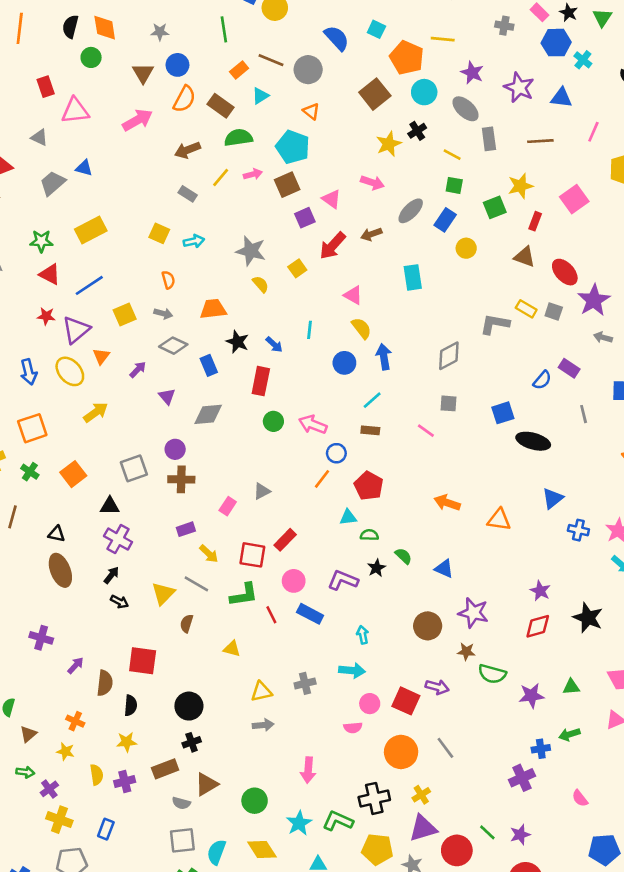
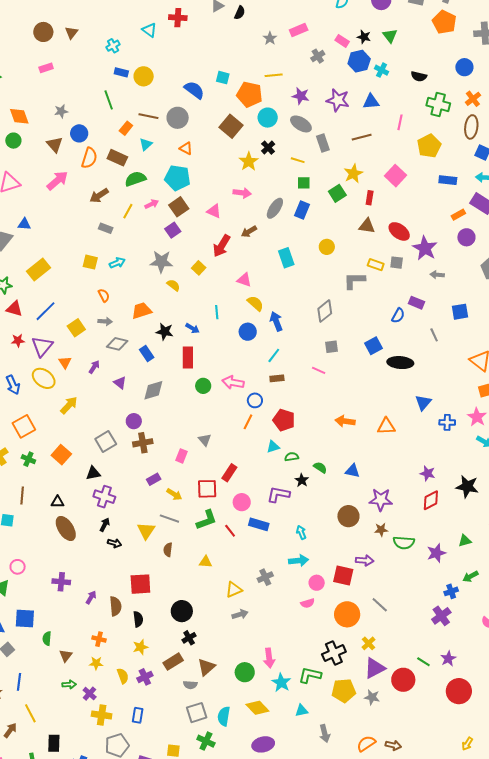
gray cross: (504, 26) -> (318, 56), turned -32
purple square: (305, 218) -> (173, 230), moved
yellow circle: (466, 248) -> (327, 247), moved
gray triangle: (262, 491) -> (205, 440), turned -32
pink arrow: (308, 770) -> (269, 658), moved

